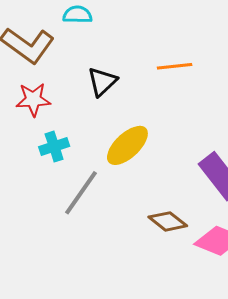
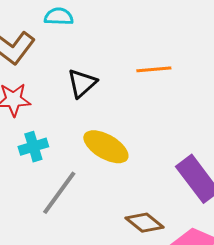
yellow ellipse: (127, 145) -> (106, 147), turned 72

